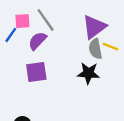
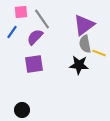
pink square: (22, 21) -> (21, 12), moved
yellow line: (110, 47) -> (99, 53), moved

